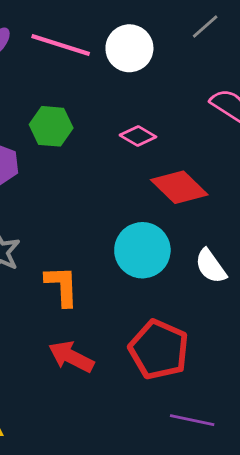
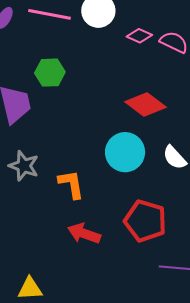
pink diamond: (138, 136) -> (139, 36), moved

